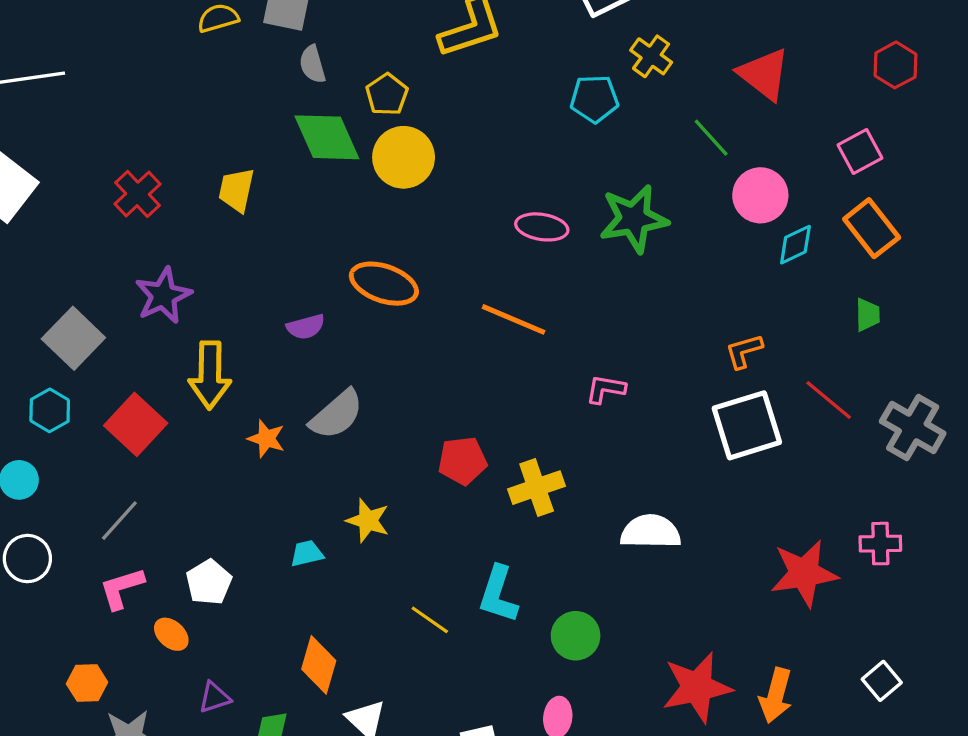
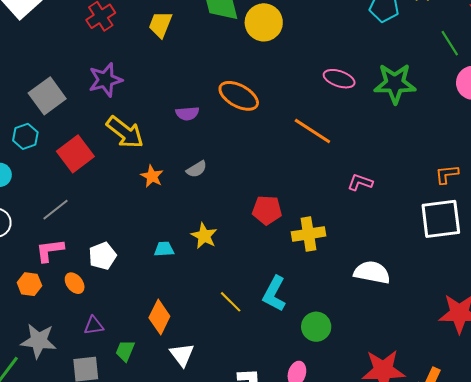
yellow arrow: (210, 375) -> (125, 132), turned -63
gray semicircle: (337, 415) -> (197, 169), size x0.6
orange hexagon: (87, 683) -> (29, 284), moved

